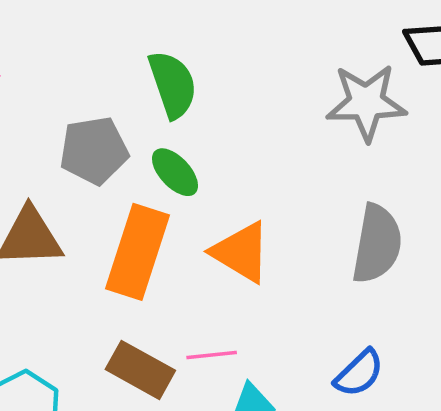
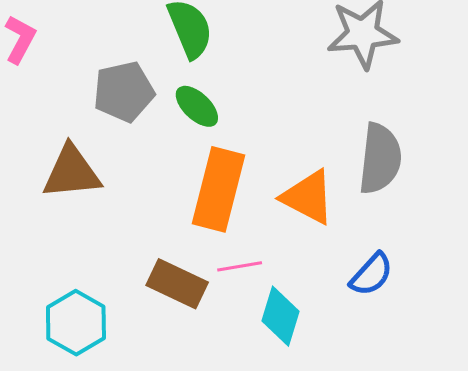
orange rectangle: (137, 252) -> (219, 189), moved
orange triangle: (241, 252) -> (308, 197), moved

